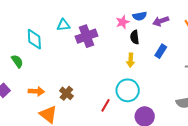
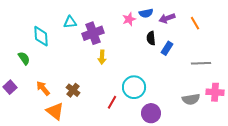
black semicircle: (135, 37) -> (151, 38), moved
yellow arrow: (131, 60) -> (102, 57), moved
orange arrow: (36, 91) -> (43, 88), turned -133

